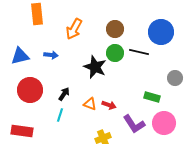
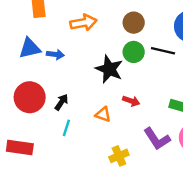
orange arrow: (74, 29) -> (83, 23), turned -130
blue triangle: (20, 56) -> (30, 48), moved
black arrow: (64, 94) -> (61, 102), moved
red arrow: (109, 105) -> (131, 101), moved

